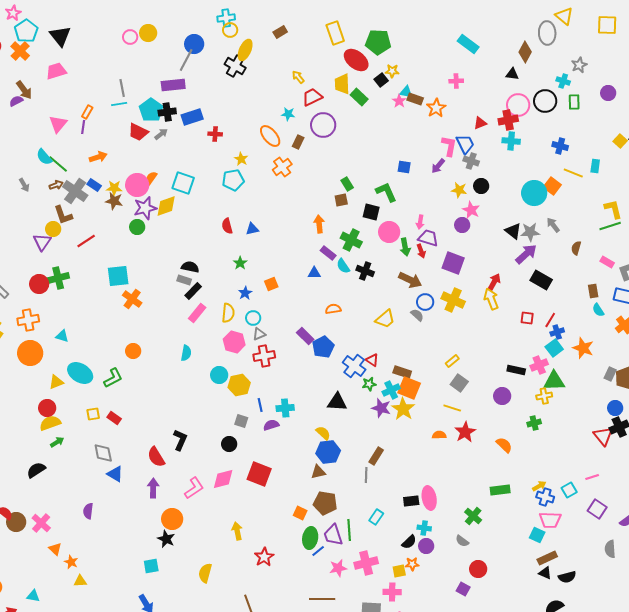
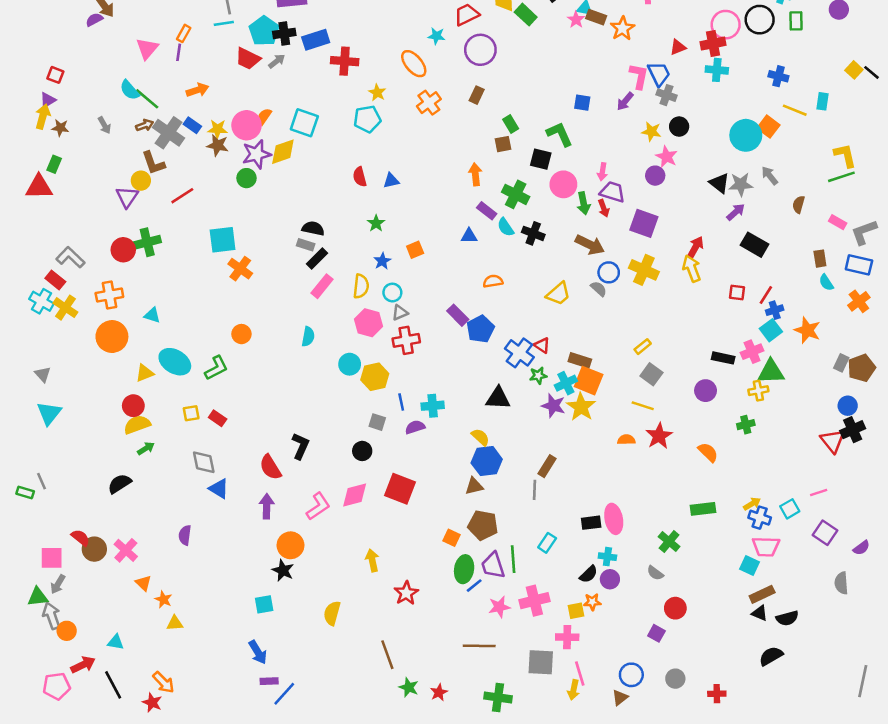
red cross: (215, 134) -> (345, 61), size x1.5
brown rectangle: (298, 142) -> (477, 95), moved
purple arrow: (526, 254) -> (736, 212), size x0.7

